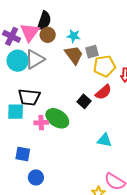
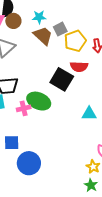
red semicircle: (103, 92) -> (79, 67), turned 54
black square: (84, 101) -> (62, 79), size x1.6
blue circle: (36, 177) -> (29, 163), size x1.5

